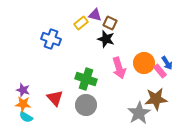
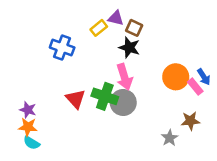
pink arrow: (119, 68) -> (124, 77), moved
red triangle: (55, 98) -> (76, 99), moved
brown star: (156, 99) -> (190, 121), size x0.7
gray circle: (86, 105) -> (123, 102), moved
gray star: (139, 113) -> (170, 138), size x0.6

